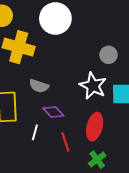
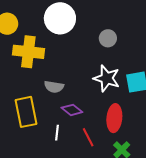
gray circle: (109, 55) -> (108, 38), moved

